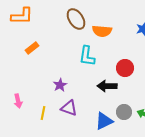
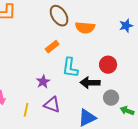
orange rectangle: (32, 48) -> (52, 47), moved
cyan L-shape: (87, 56) -> (70, 68), moved
gray circle: (124, 112) -> (111, 98), moved

